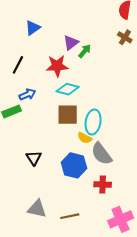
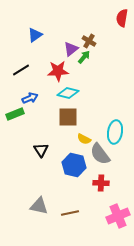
brown cross: (125, 37) -> (89, 41), moved
black line: (18, 65) -> (21, 70), turned 30
cyan ellipse: (93, 122) -> (115, 132), moved
black triangle: (34, 158) -> (41, 150), moved

